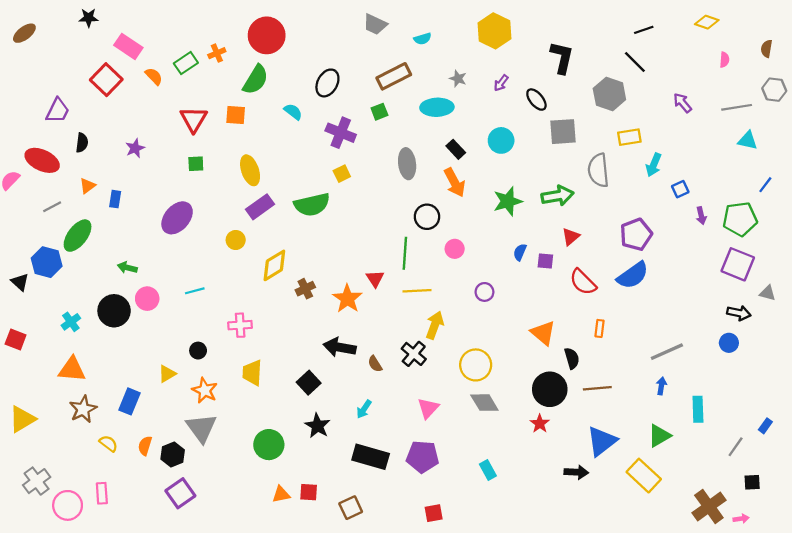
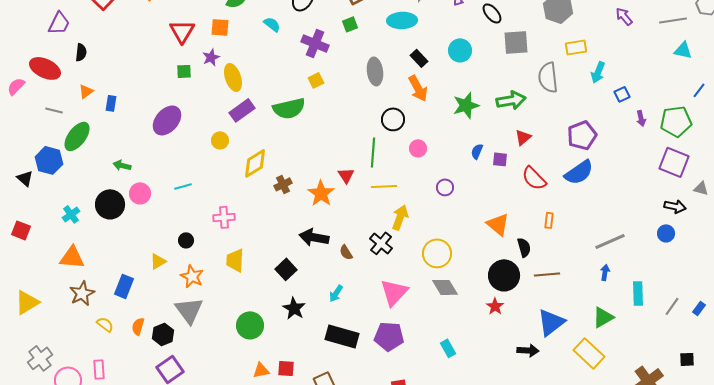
purple star: (135, 148) -> (211, 57), moved
gray line: (52, 207) -> (54, 110), turned 42
pink triangle: (428, 408) -> (394, 292), size x1.4
gray line: (736, 447) -> (672, 306), moved

